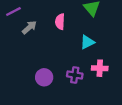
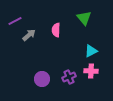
cyan triangle: (87, 42) -> (91, 51), moved
purple cross: (75, 75) -> (69, 77), turned -32

